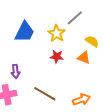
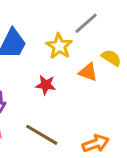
red star: (57, 57) -> (46, 85), moved
orange triangle: (84, 58) -> (88, 72), moved

